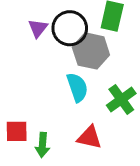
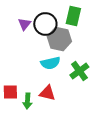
cyan semicircle: (77, 87) -> (50, 63), turned 96
red triangle: (89, 137) -> (47, 93), moved

